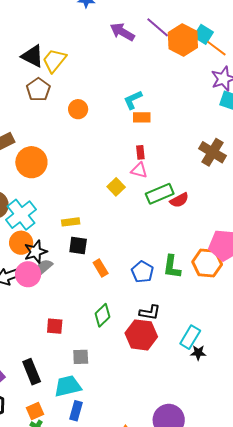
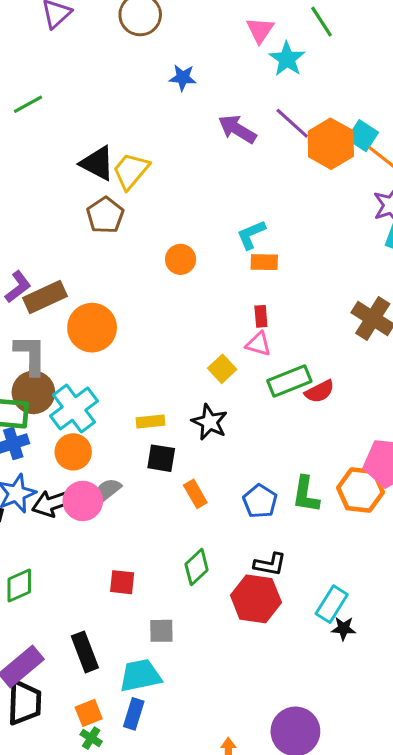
orange circle: (78, 109) -> (181, 259), moved
black star: (36, 252) -> (210, 422), moved, turned -30
blue rectangle: (76, 411) -> (134, 714), moved

